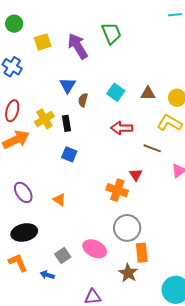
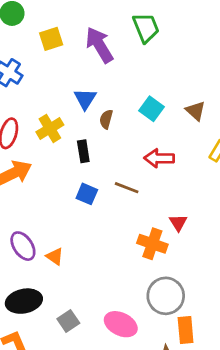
brown triangle: (148, 93) -> (196, 111), turned 42
yellow cross: (44, 119) -> (50, 128), moved
brown line: (152, 148) -> (127, 188), moved
orange triangle: (59, 200) -> (55, 256), moved
gray square: (63, 256) -> (68, 321), moved

